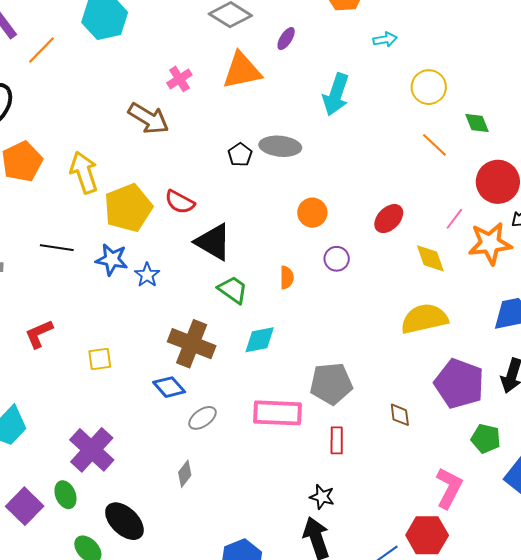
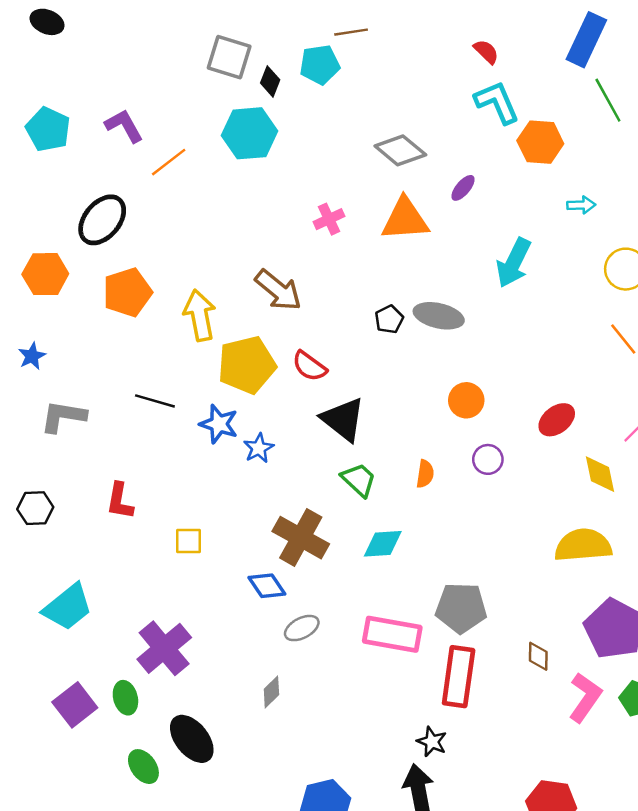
brown arrow: (148, 118) -> (278, 290), moved
red L-shape: (39, 334) -> (120, 501), turned -64
red rectangle: (337, 440) -> (459, 677), size x1.8
pink L-shape: (449, 488) -> (585, 697), moved

